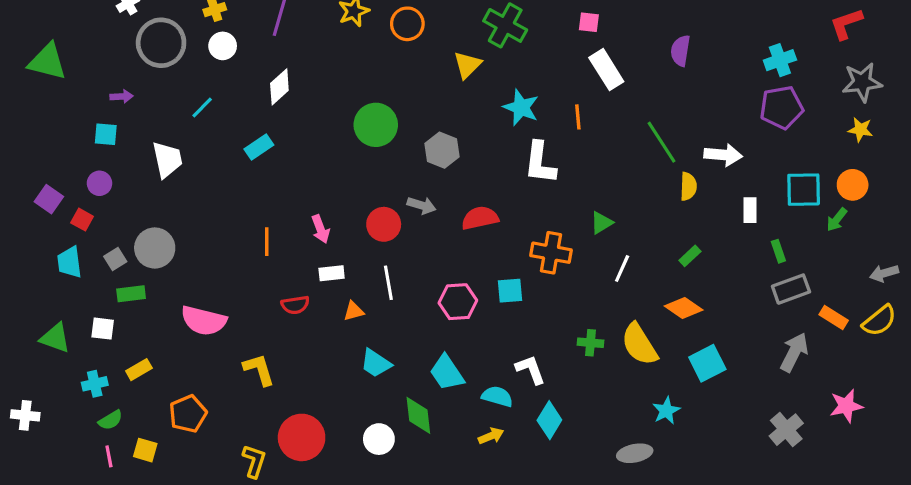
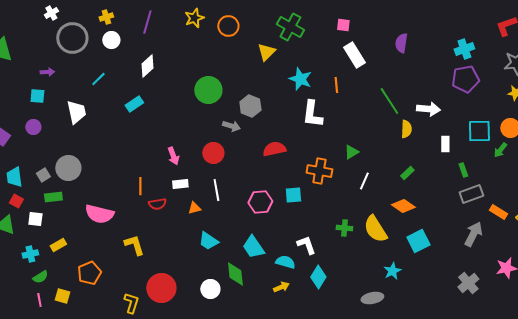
gray arrow: (422, 205) -> (231, 126), moved
red square: (82, 220) -> (16, 201), moved
orange line: (267, 242) -> (140, 186), moved

